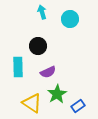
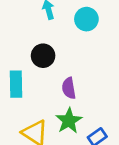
purple semicircle: (48, 72) -> (69, 88), moved, turned 105

